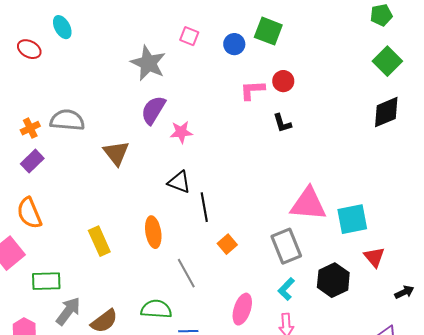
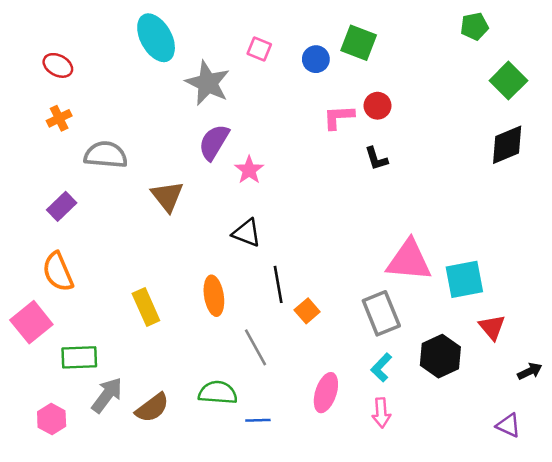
green pentagon: (381, 15) -> (474, 26), moved
cyan ellipse: (62, 27) -> (156, 38), moved, size x1.6
orange cross: (30, 128) -> (59, 118), moved
pink star: (181, 132) -> (249, 170), turned -30
black line: (204, 207) -> (278, 284), moved

